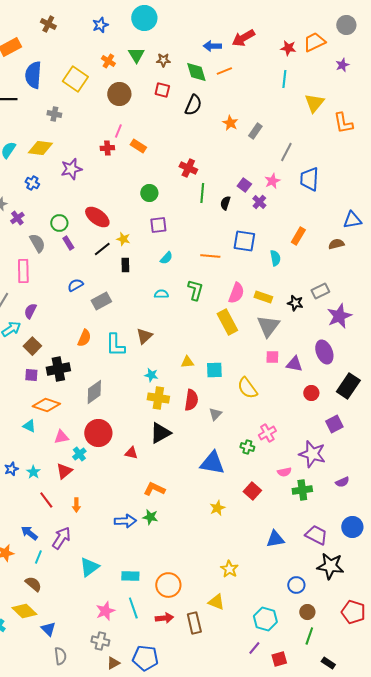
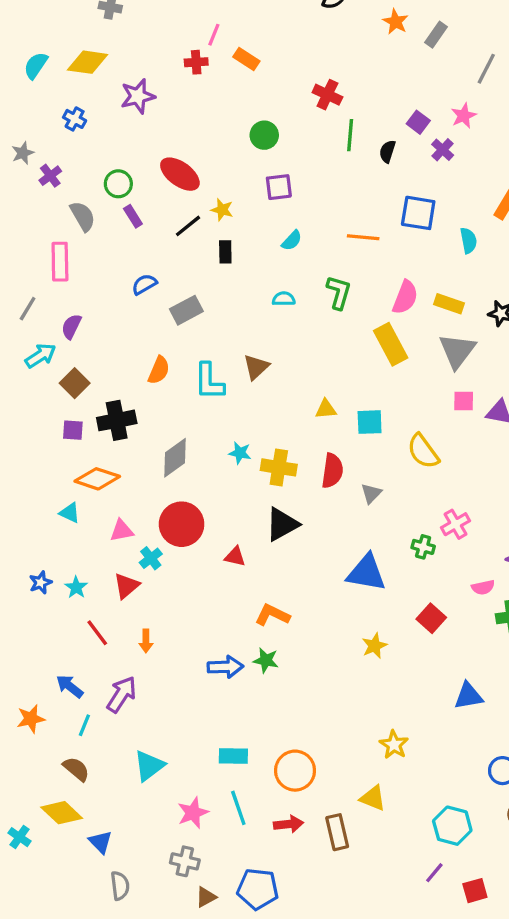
cyan star: (151, 375) -> (240, 453), moved
cyan triangle: (89, 567) -> (149, 766), moved

